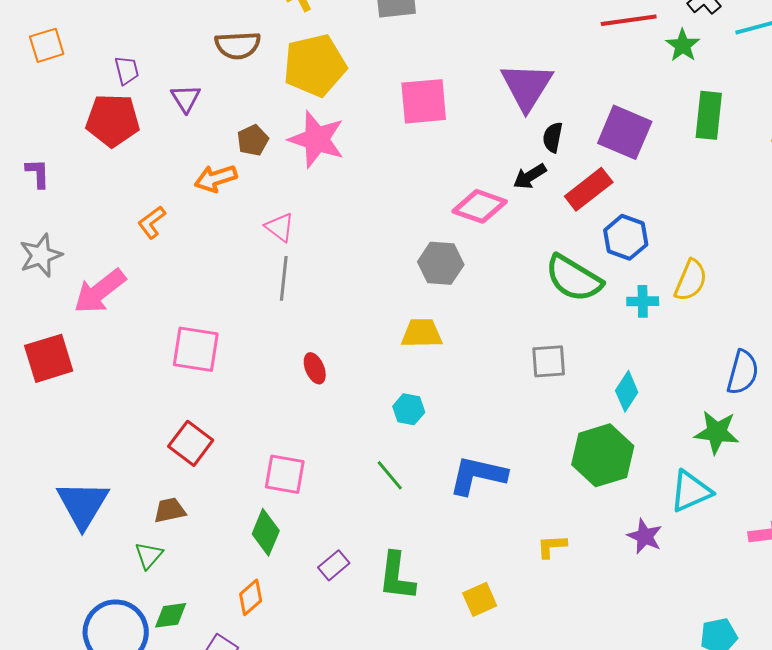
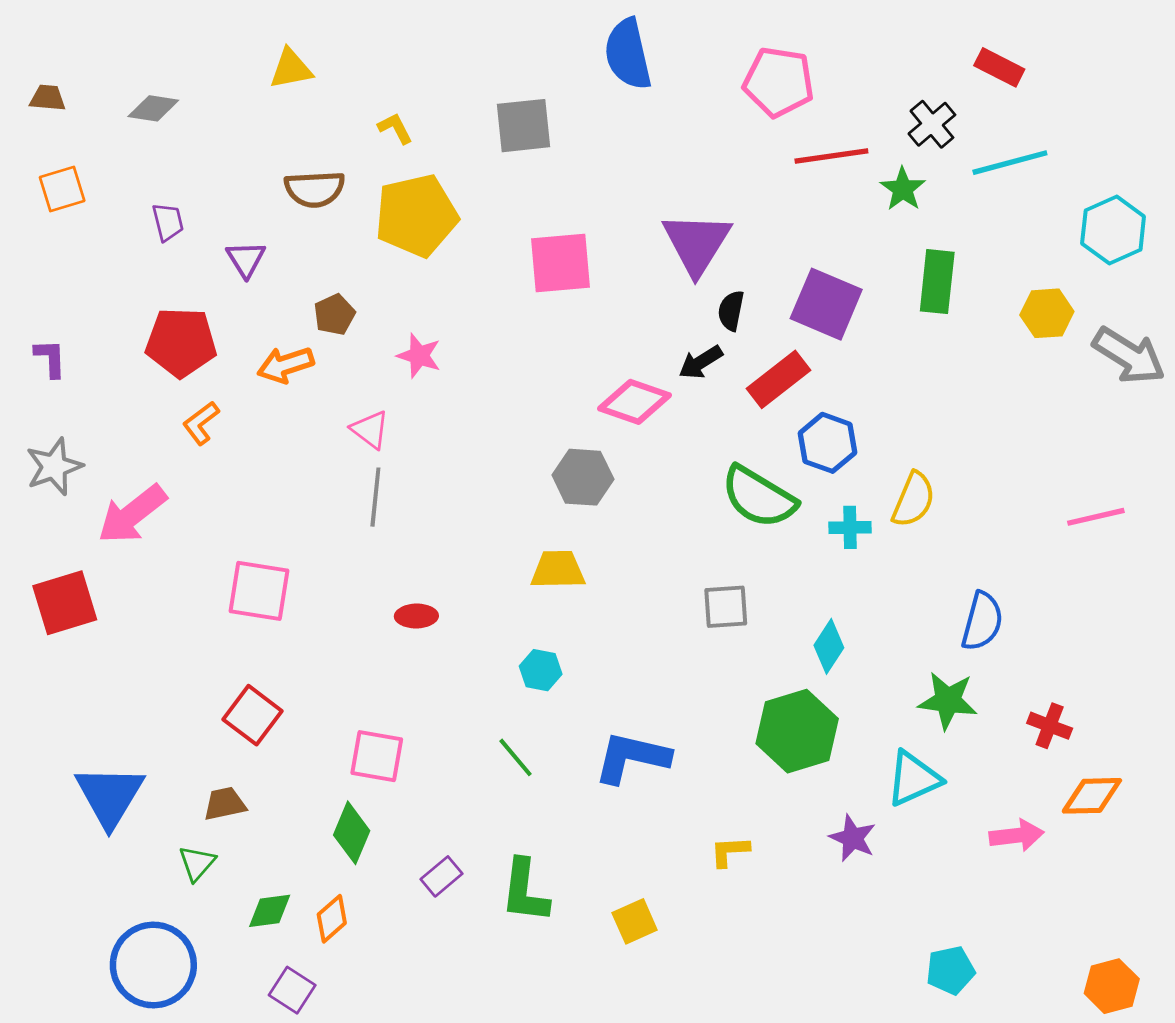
red pentagon: (113, 120) -> (181, 342), moved
pink star: (317, 139) -> (419, 356), moved, size x0.6
red ellipse: (315, 368) -> (416, 616), turned -68
green diamond: (171, 615) -> (270, 911), moved

